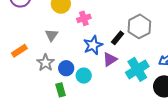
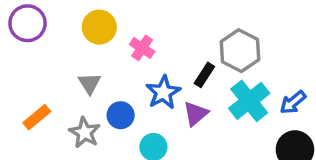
pink cross: (84, 18) -> (142, 48), turned -32
blue circle: (66, 68) -> (121, 115), moved
cyan cross: (137, 69) -> (249, 101), moved

